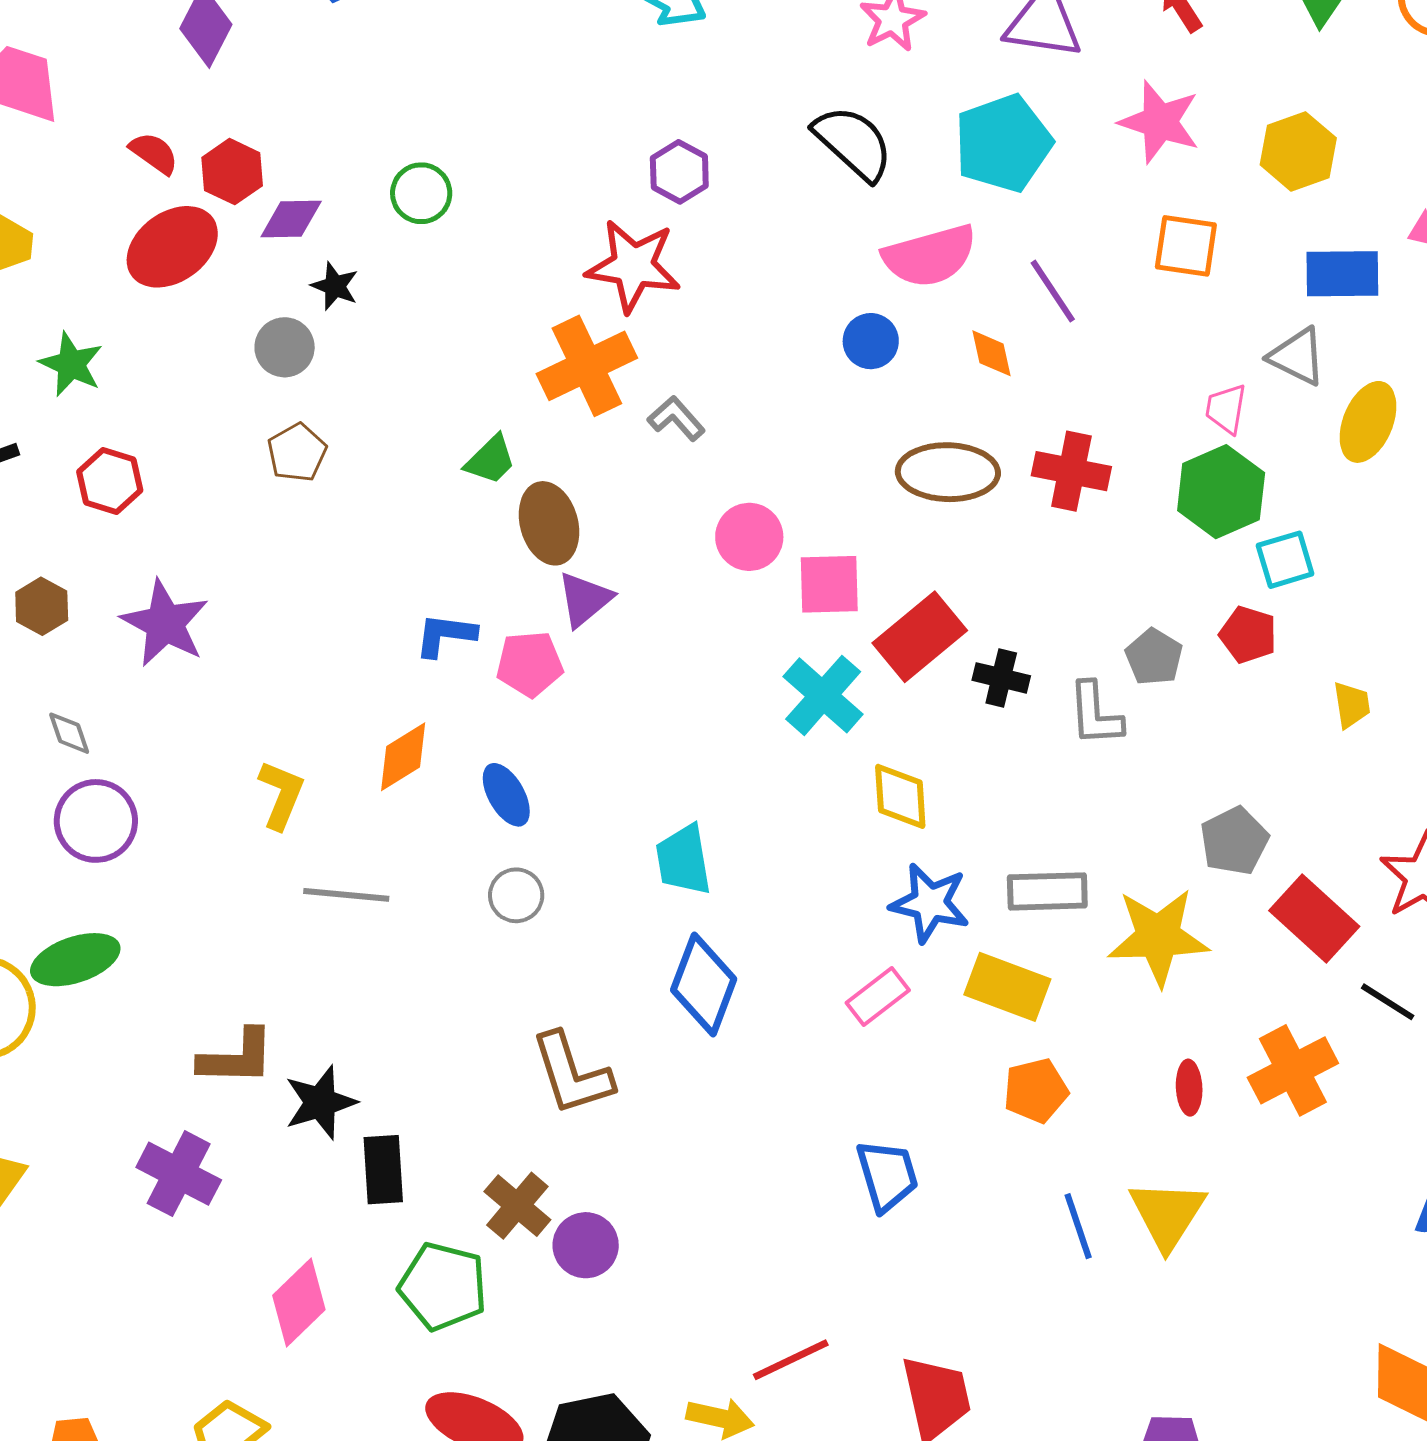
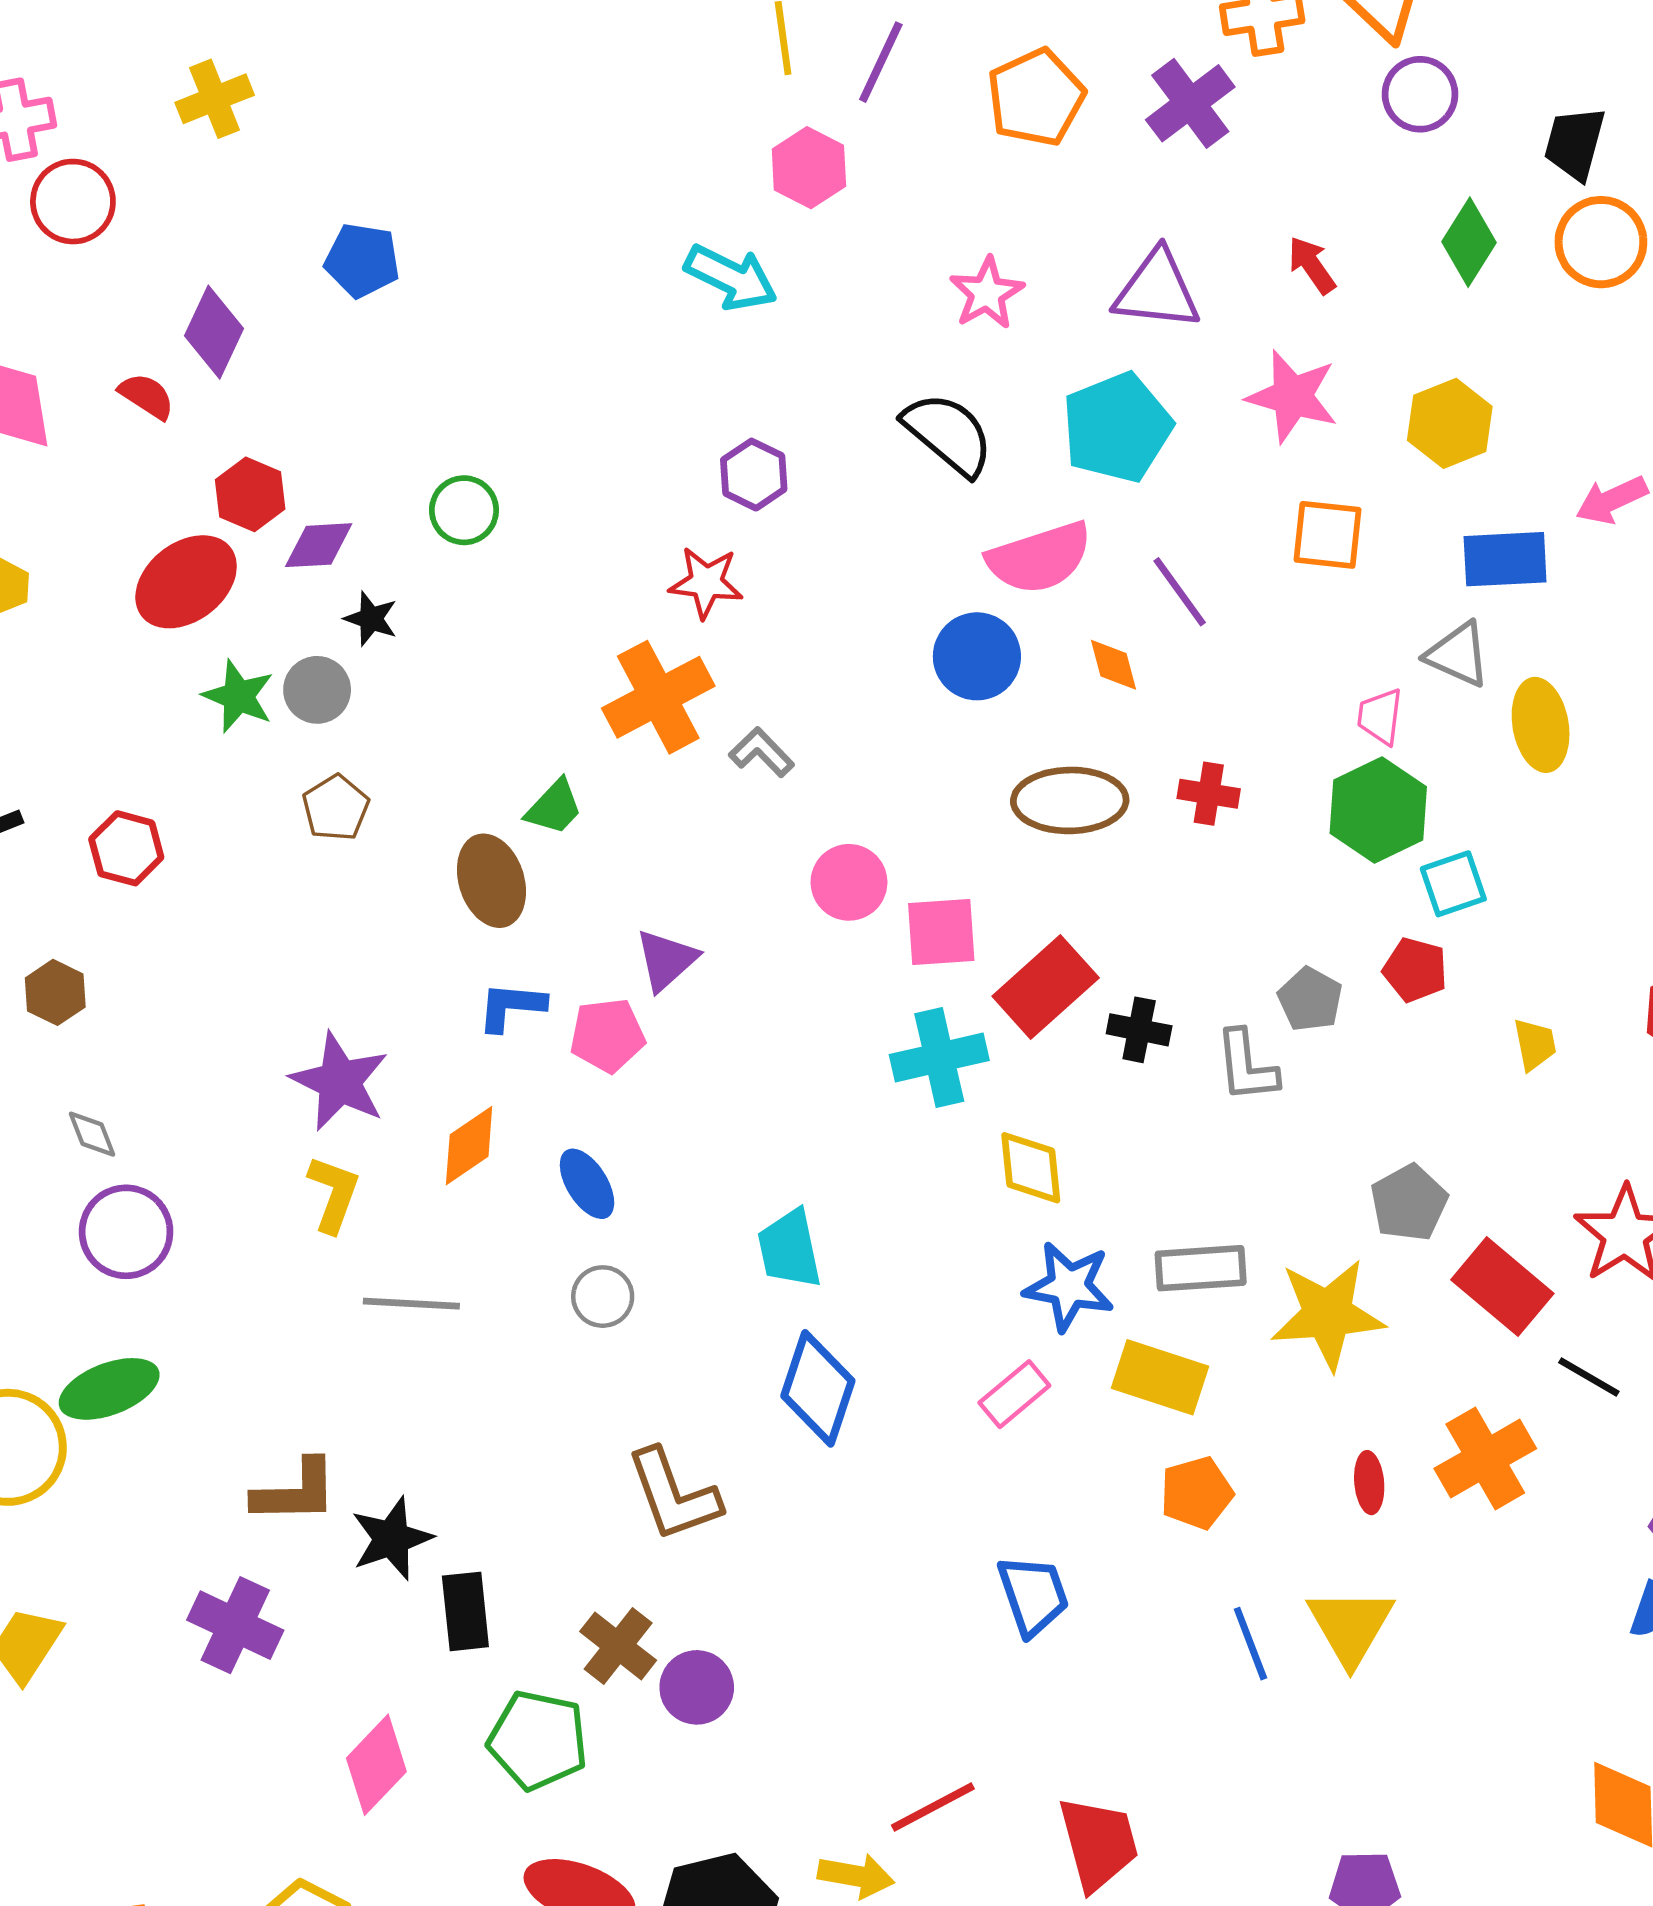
red semicircle: (154, 153) -> (147, 396), moved
red star: (633, 266) -> (706, 582), size x0.7
blue circle: (871, 341) -> (977, 656), size x1.4
green star: (71, 364) -> (238, 696), moved
yellow ellipse: (1368, 422) -> (1541, 725), turned -30
red cross: (1071, 471) -> (1209, 794), size x0.7
brown ellipse: (549, 523) -> (491, 881), moved
purple star: (165, 623) -> (340, 1082), moved
cyan cross: (823, 695) -> (939, 1058), turned 38

